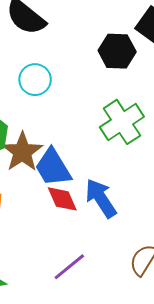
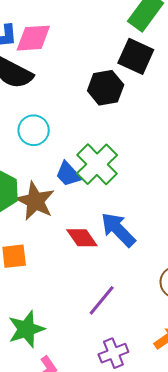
green cross: (122, 122) -> (97, 164), moved
blue trapezoid: (53, 167) -> (68, 174), moved, size x0.7

